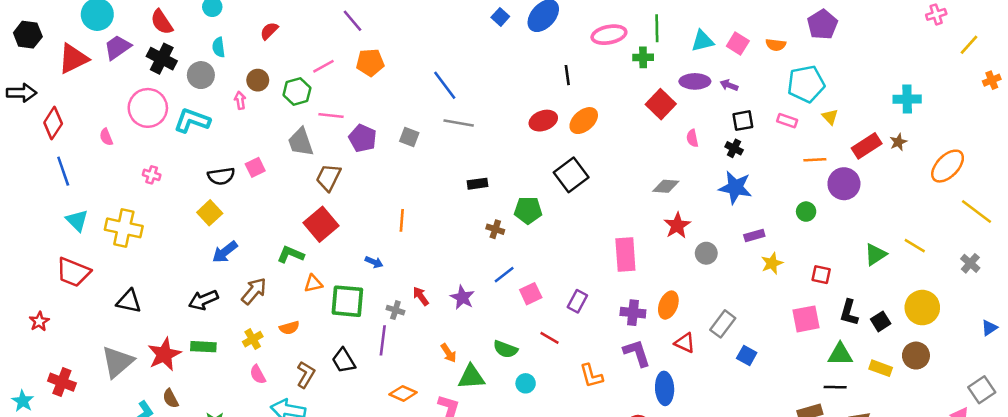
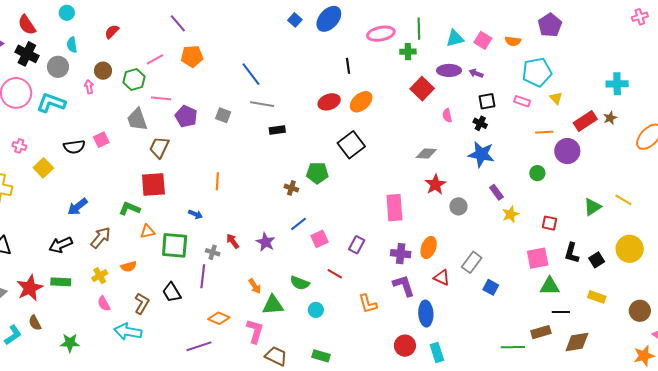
black rectangle: (478, 184) -> (277, 130), moved
yellow square: (210, 213) -> (43, 168), moved
red square: (321, 224) -> (153, 184), turned 36
purple rectangle: (754, 236) -> (496, 192), turned 70
green triangle: (840, 354) -> (550, 286), moved
brown circle: (916, 356) -> (640, 311), moved

